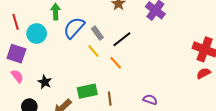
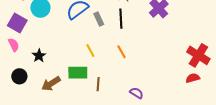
black line: (122, 39) -> (121, 19), moved, turned -66
yellow line: (93, 51) -> (90, 50), moved
orange line: (116, 63) -> (121, 52), moved

